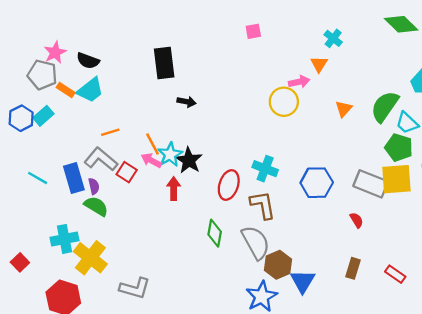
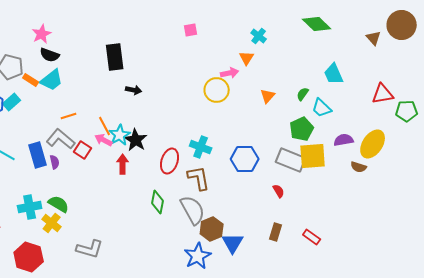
pink star: (55, 52) -> (42, 34), moved
green semicircle: (385, 106) -> (303, 94), size x0.5
green pentagon: (399, 147) -> (302, 129), moved, turned 30
green semicircle: (96, 206) -> (59, 204), moved
yellow cross: (90, 258) -> (52, 223), size x0.7

